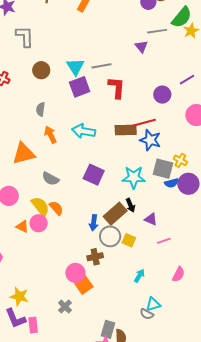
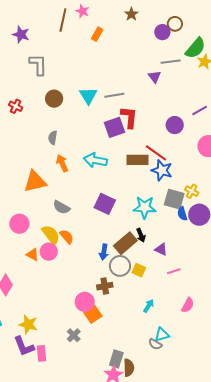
purple square: (80, 87) -> (114, 127), moved
red line: (144, 123) -> (156, 153), turned 50
blue semicircle: (171, 183) -> (182, 214), turned 88

